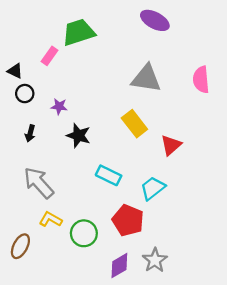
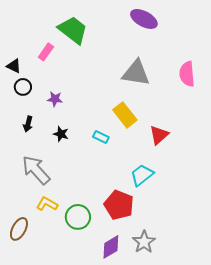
green trapezoid: (78, 32) -> (73, 30), turned 56
black star: (78, 135) -> (61, 134), moved, size x0.7
cyan rectangle: (109, 175) -> (101, 137), moved, size x0.7

